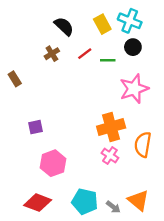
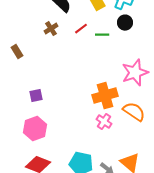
pink star: (134, 89) -> (135, 73), moved
orange semicircle: (143, 145) -> (134, 112), turned 115
pink hexagon: (53, 163) -> (35, 129), moved

